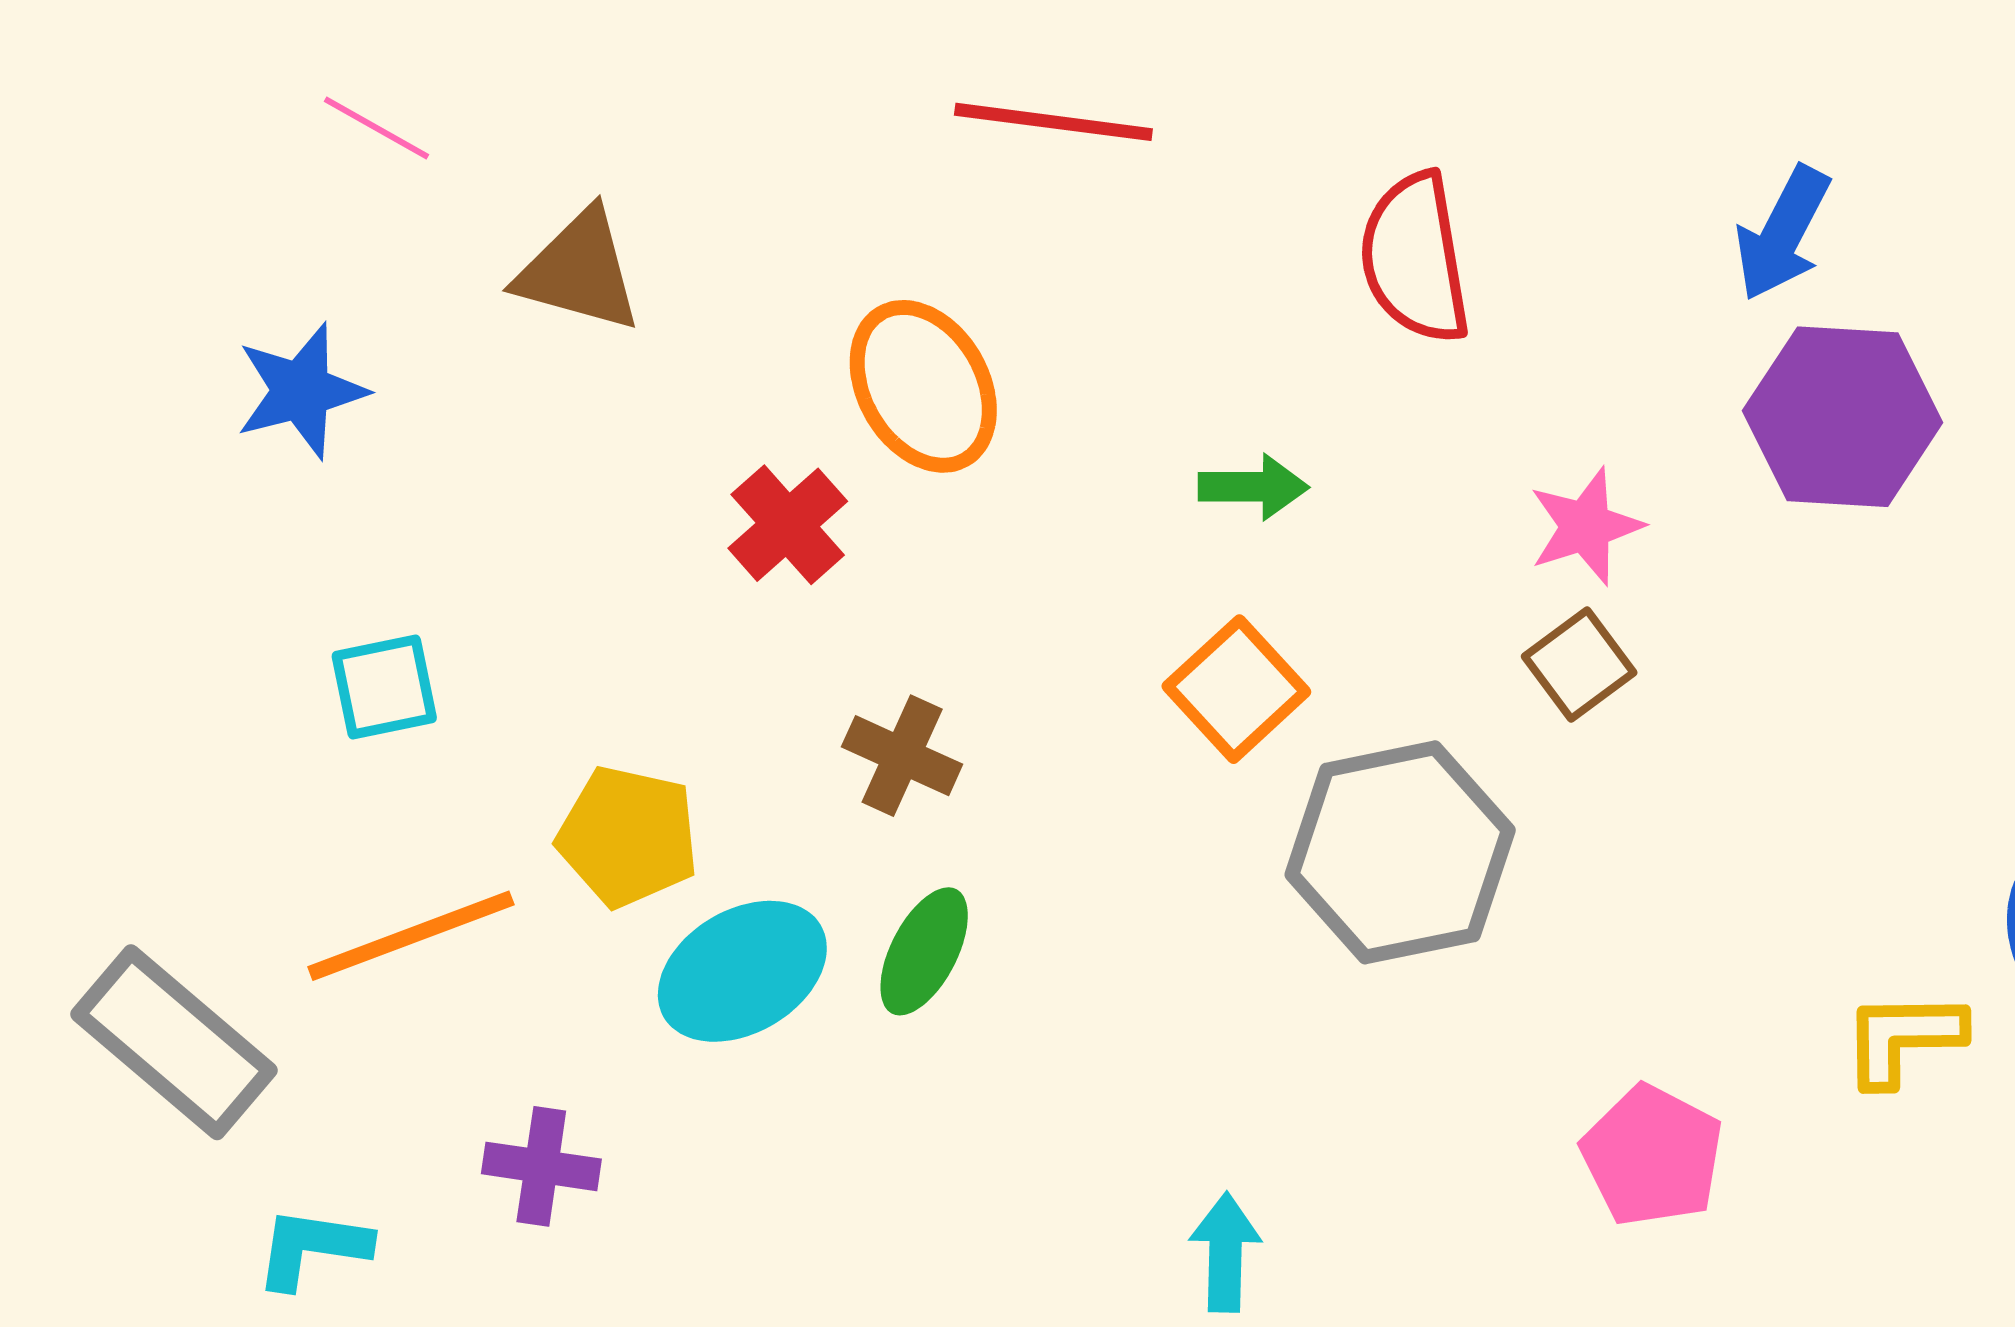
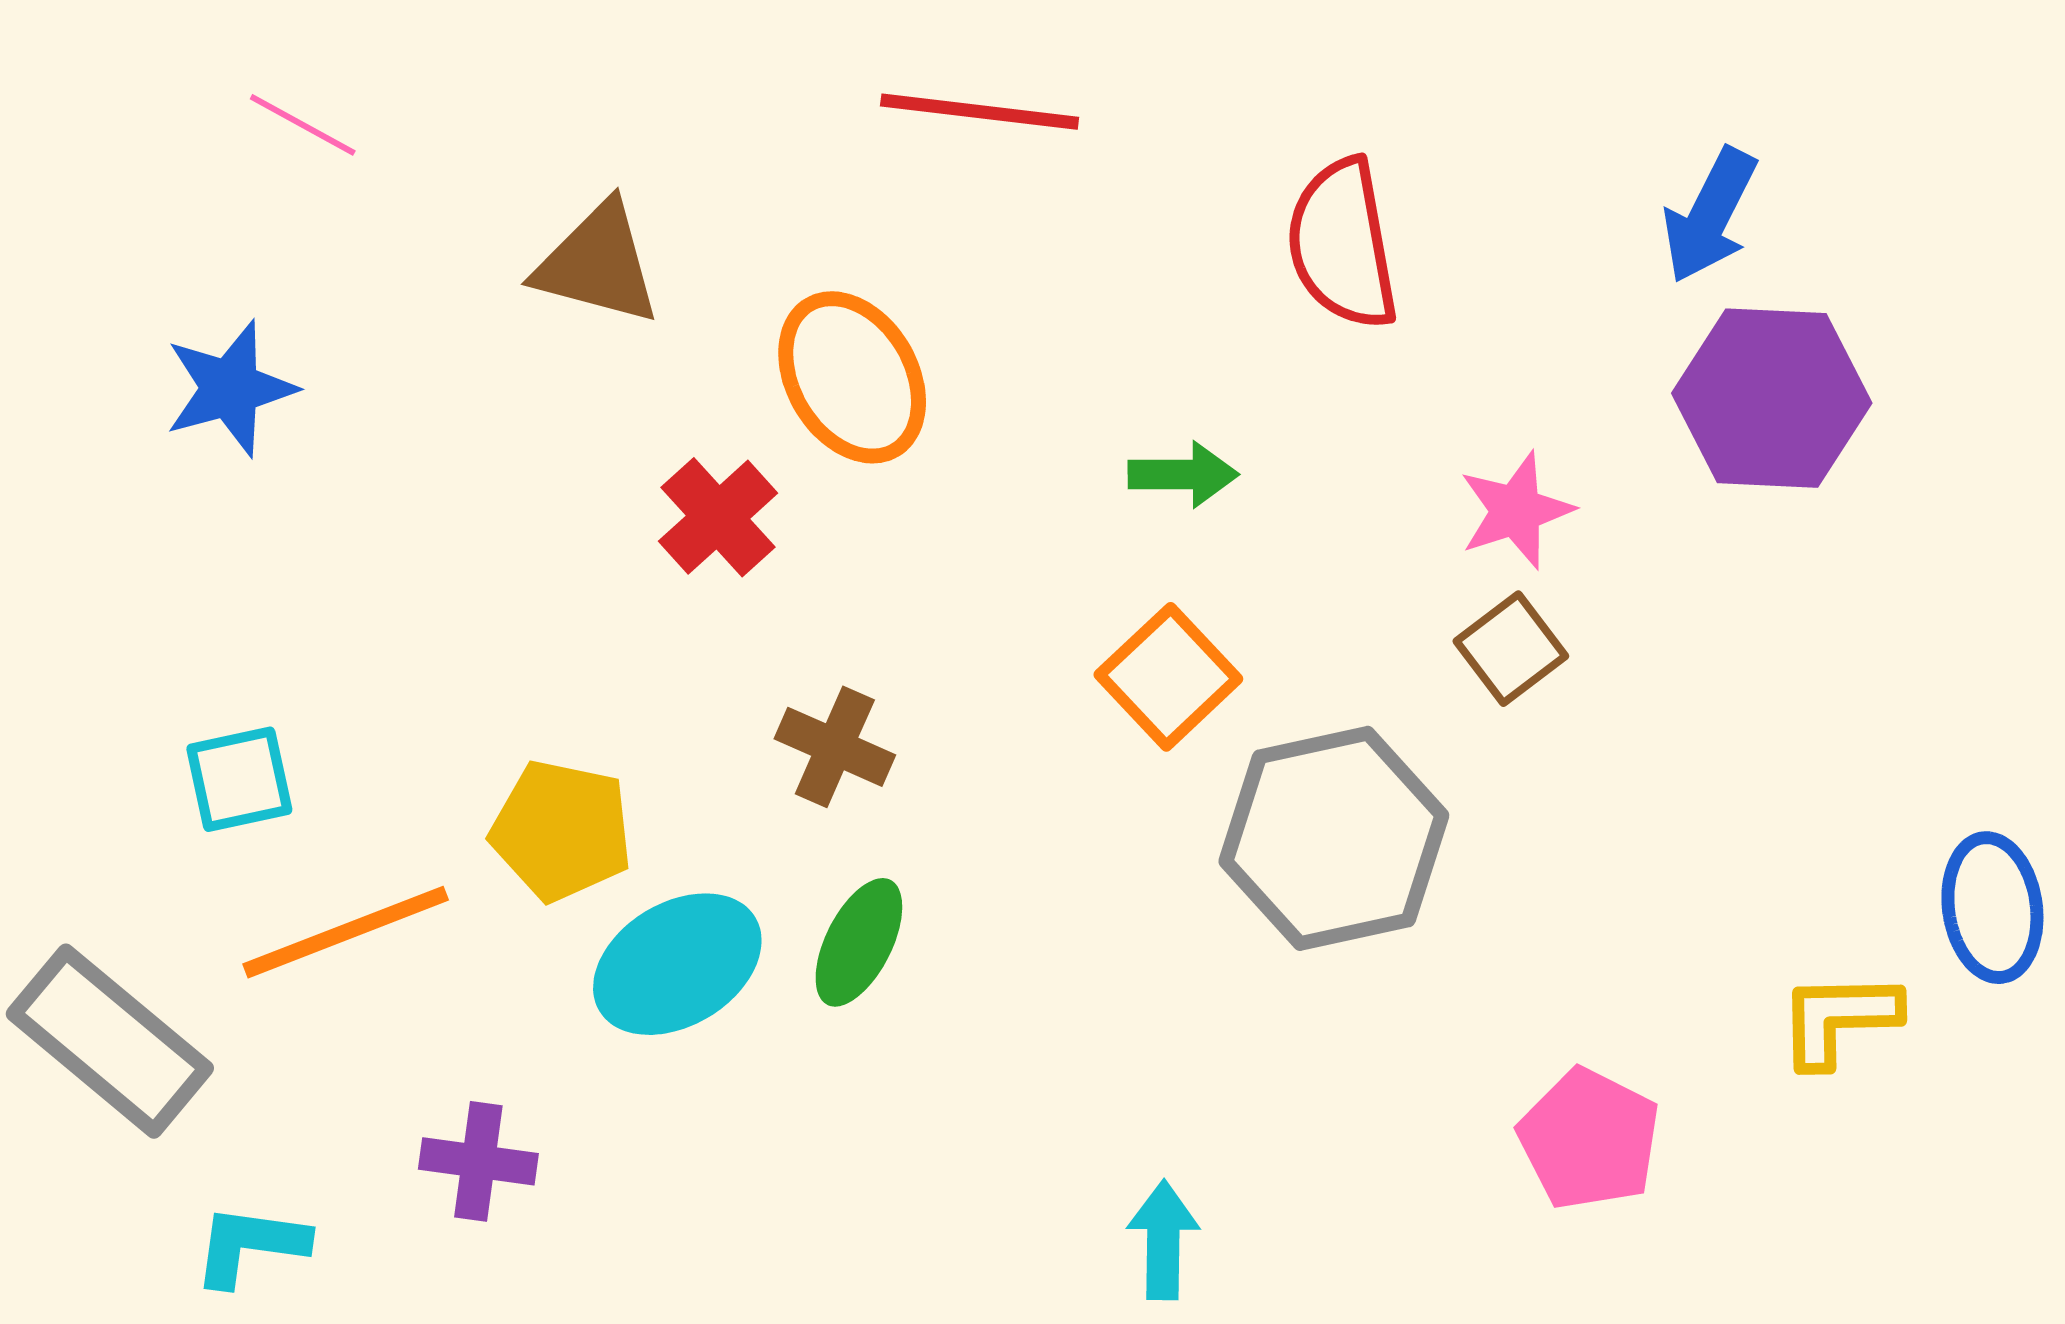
brown triangle: (579, 271) -> (598, 264), moved
cyan square: (384, 687) -> (239, 779), moved

